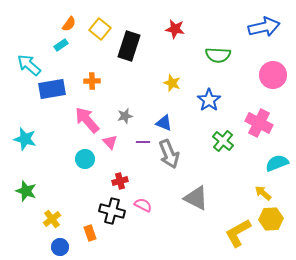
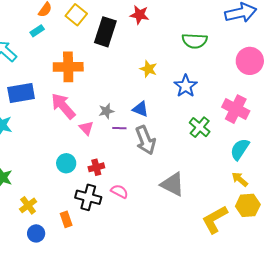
red star: (175, 29) -> (139, 15), moved
orange cross: (92, 81) -> (68, 67), size x1.8
blue rectangle: (52, 89) -> (21, 93), moved
gray star: (125, 116) -> (106, 111), moved
cyan circle: (85, 159) -> (66, 163), moved
cyan semicircle: (277, 163) -> (240, 149), moved, turned -35

